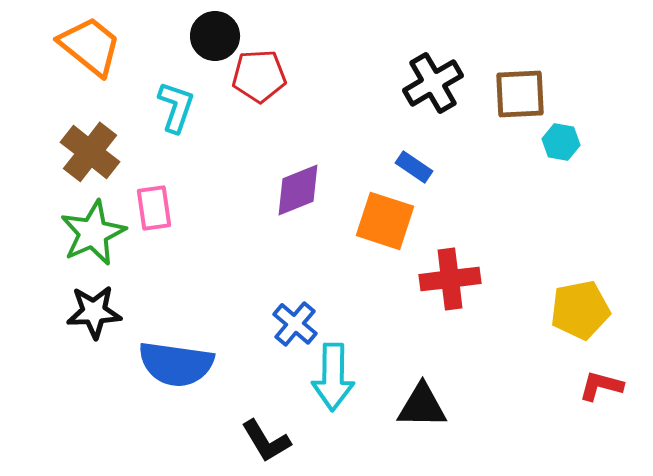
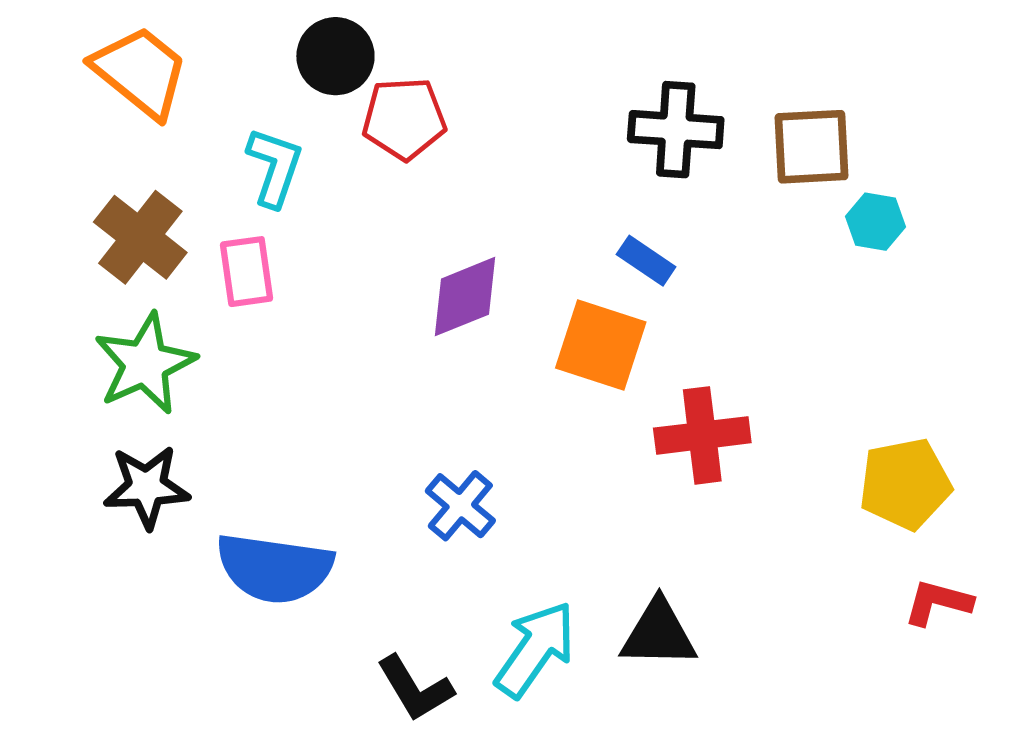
black cross: (433, 83) -> (676, 130), turned 34
pink rectangle: (154, 208) -> (247, 272), moved
cyan arrow: (333, 377) -> (535, 649), moved, turned -146

